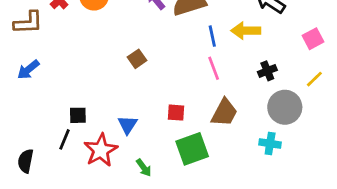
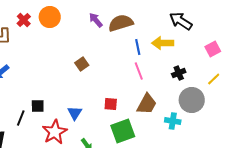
black line: (64, 139) -> (21, 118), moved
cyan cross: (270, 143) -> (173, 121), moved

